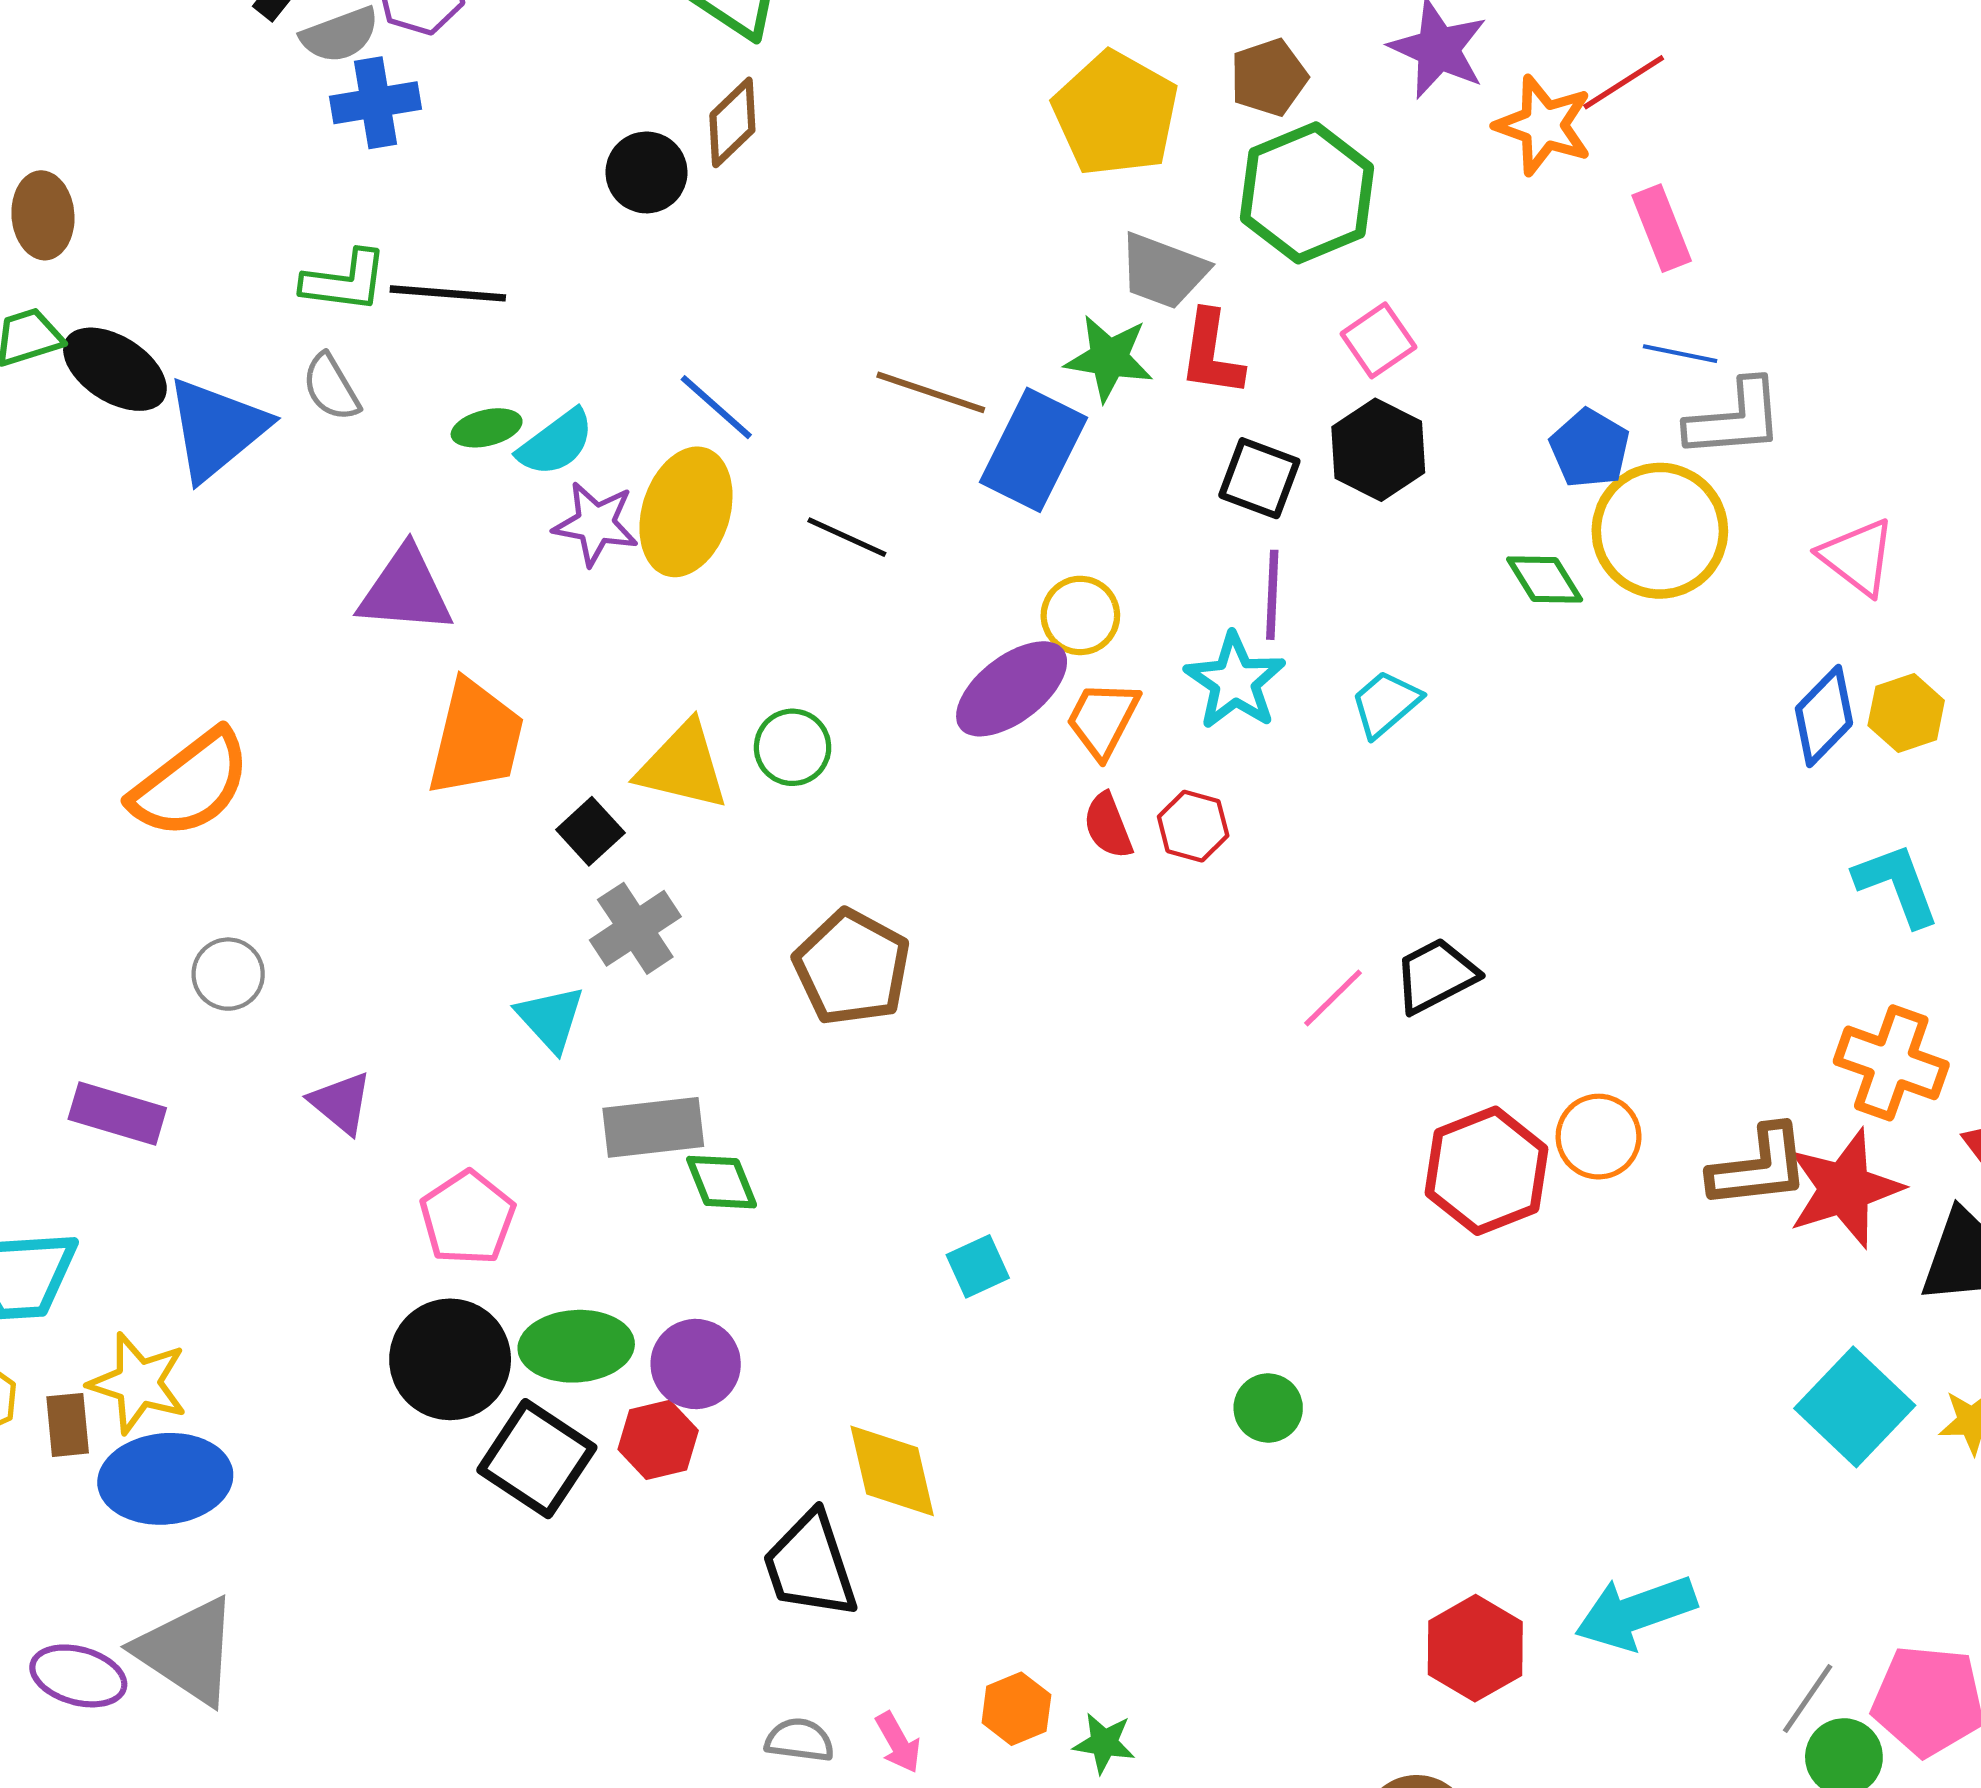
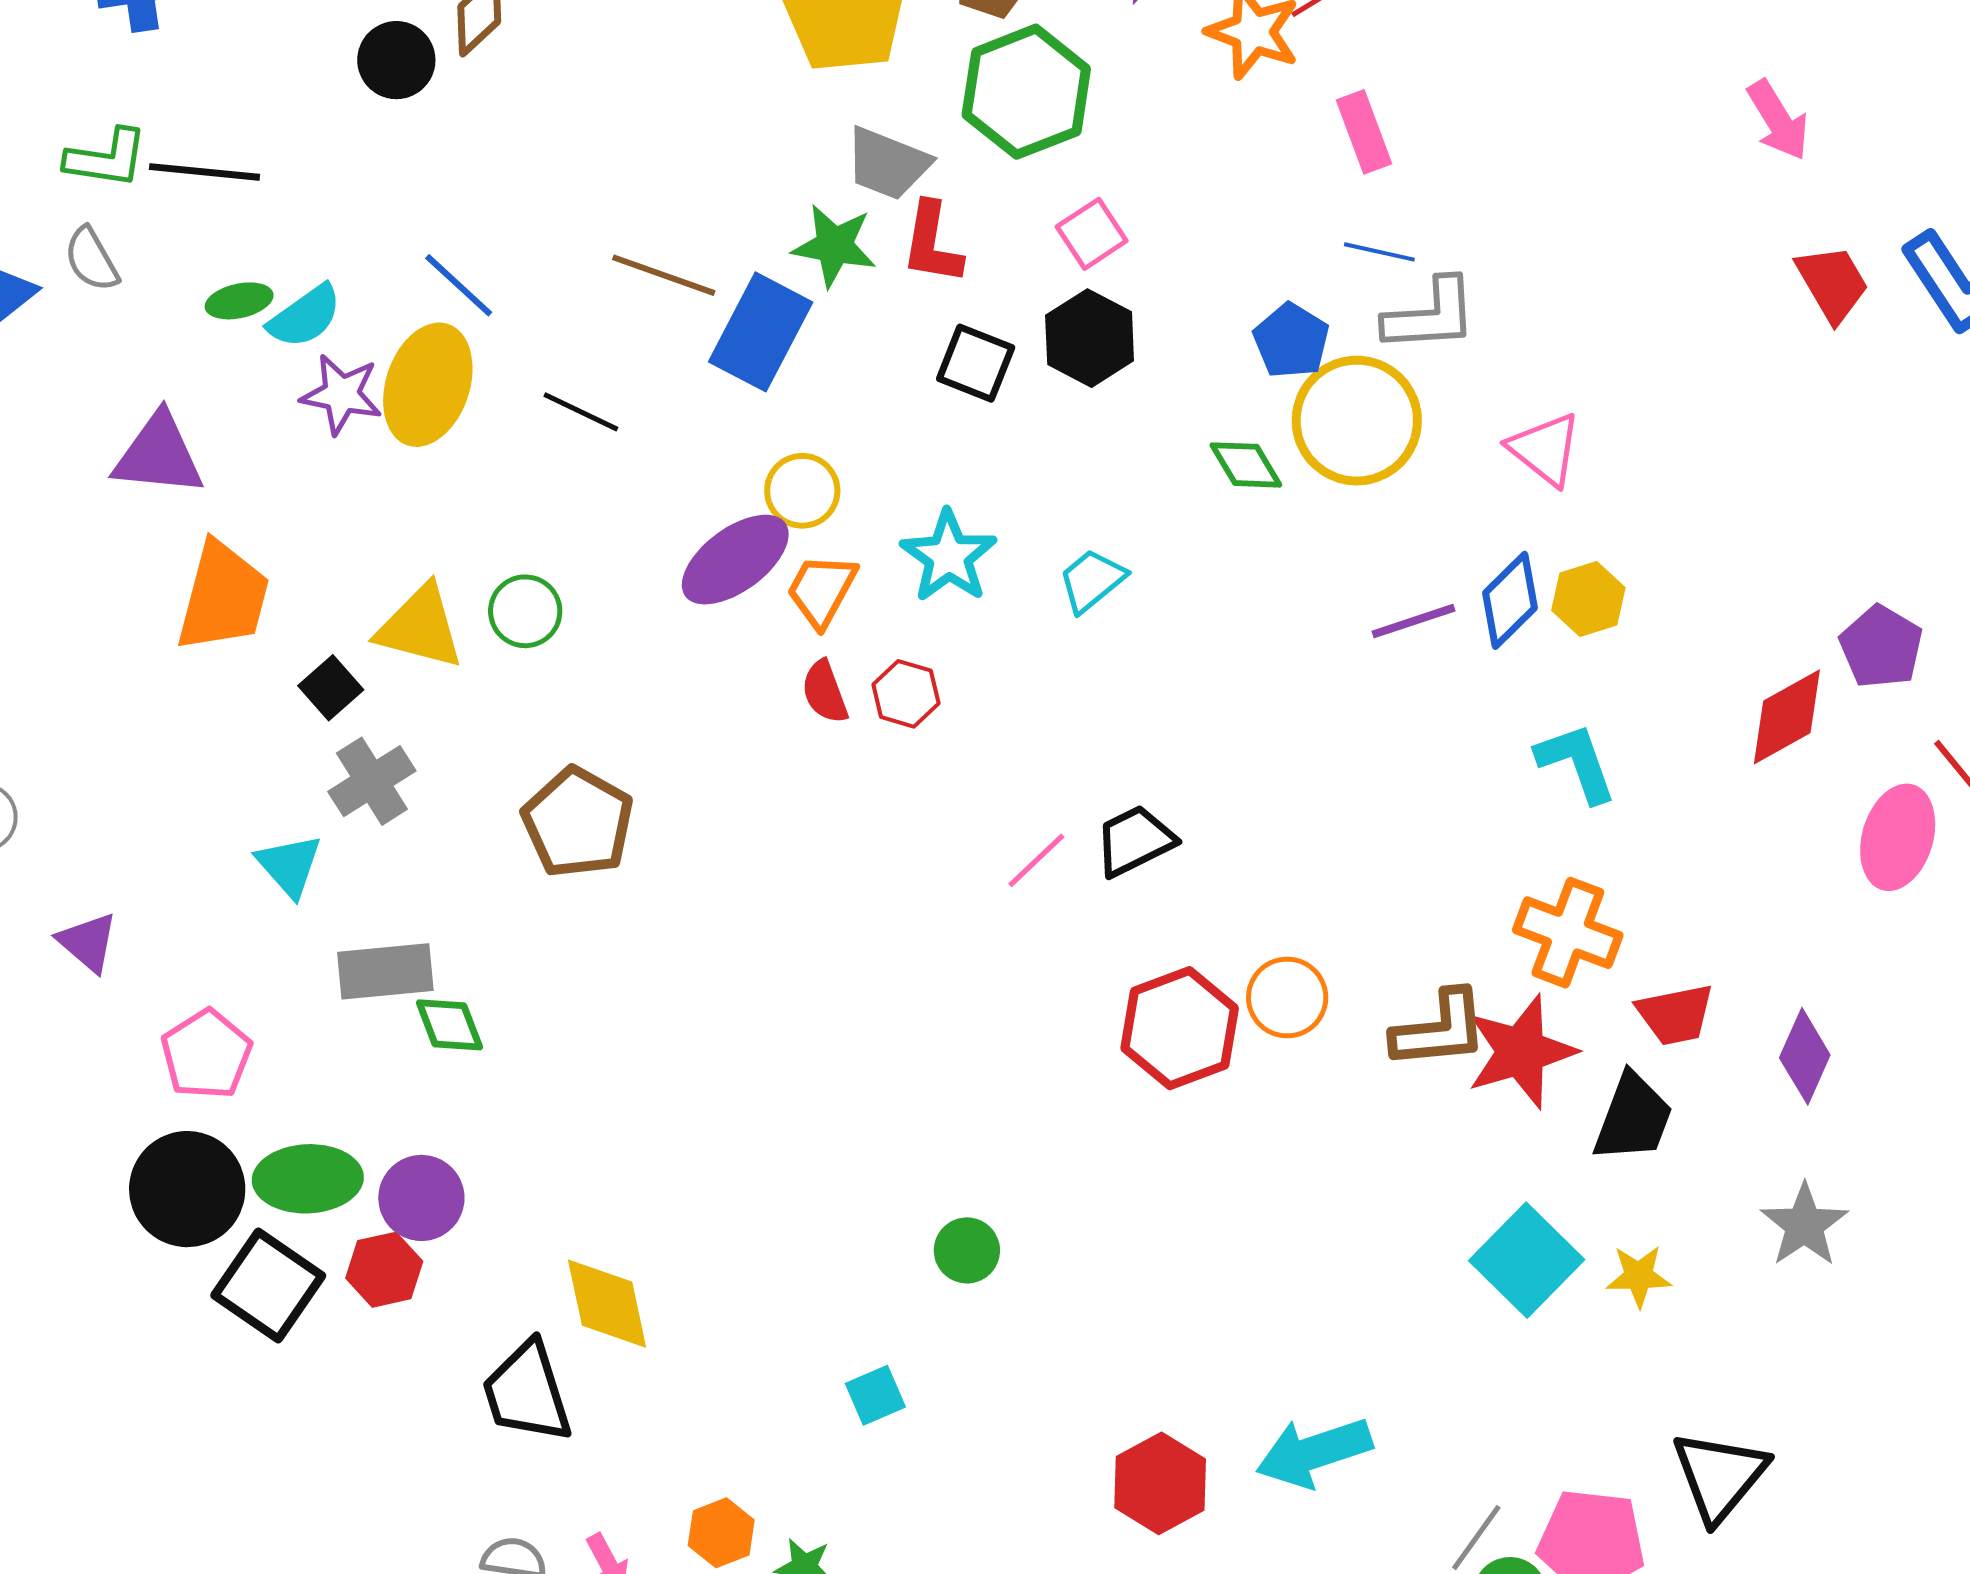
purple line: (1272, 595) -> (1413, 621), moved, turned 68
cyan square: (978, 1266) -> (875, 1395), moved

